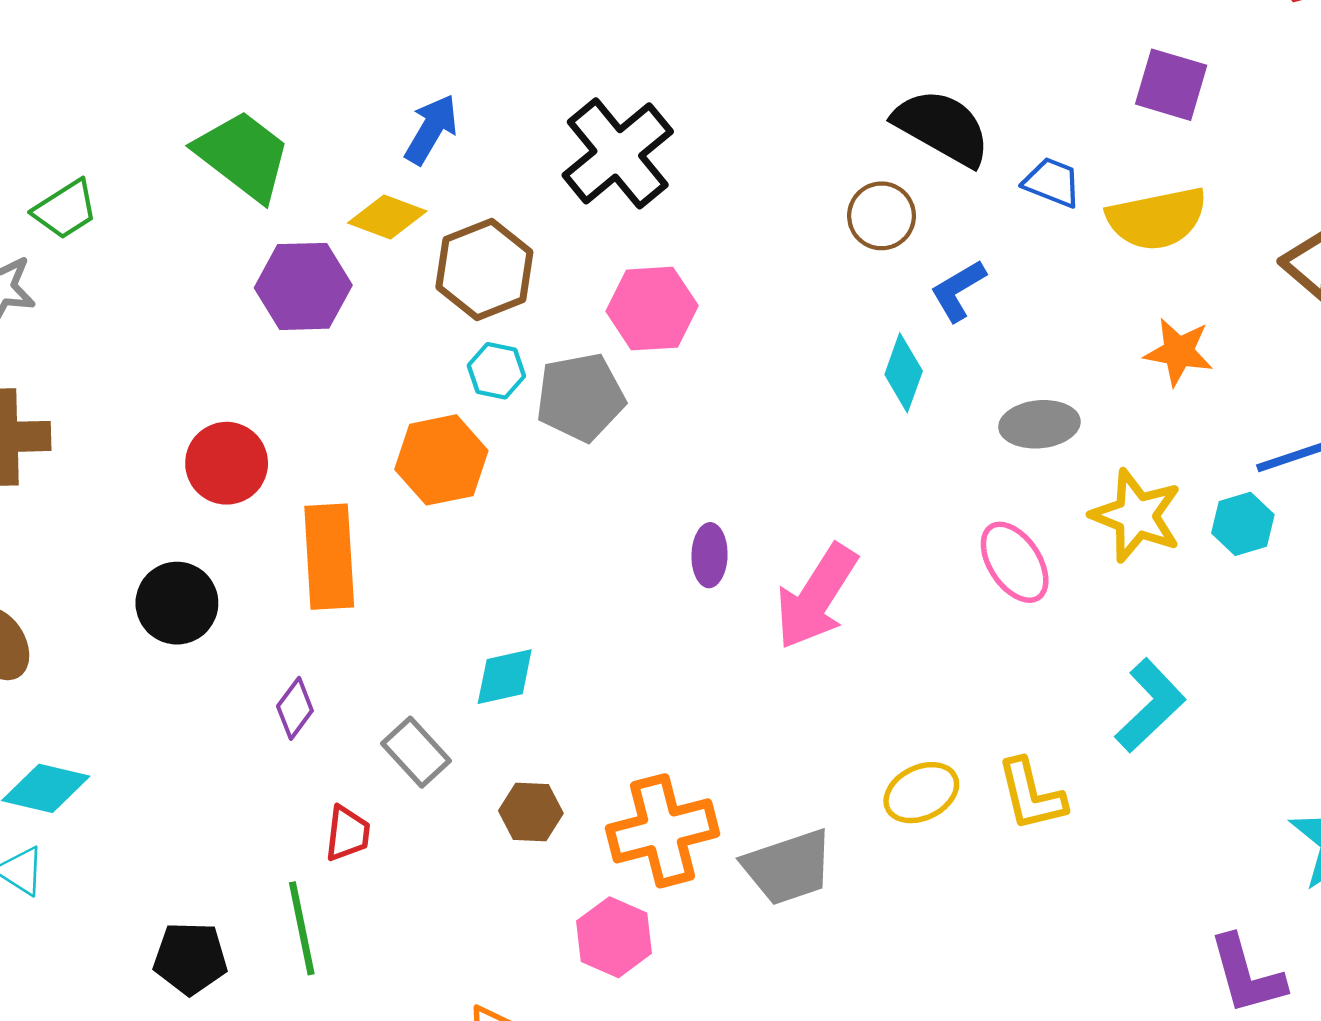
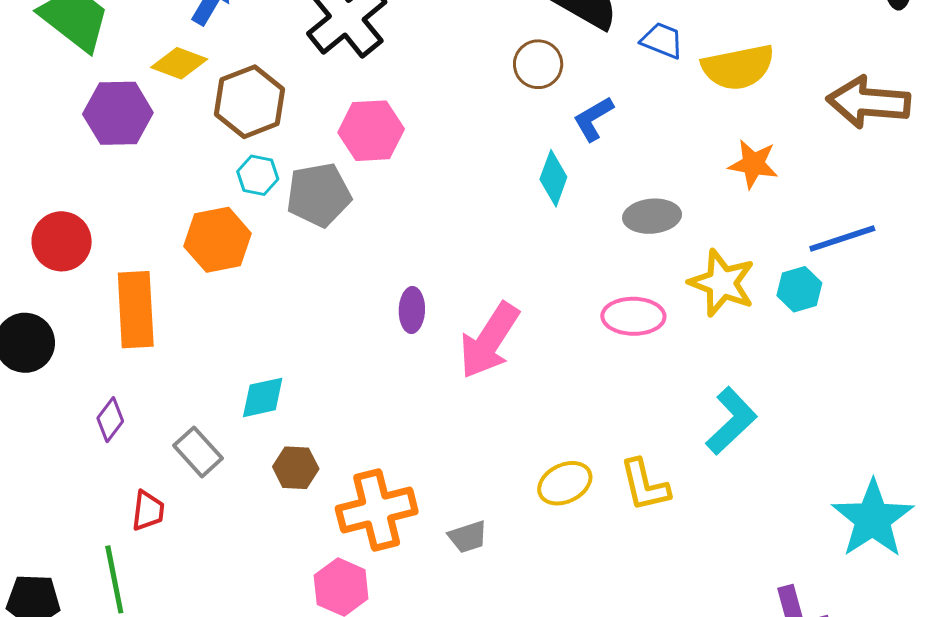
pink ellipse: (1015, 562) -> (633, 316), turned -56
brown hexagon: (531, 812) -> (296, 468), moved
gray trapezoid: (788, 867) -> (468, 537), size x0.6

